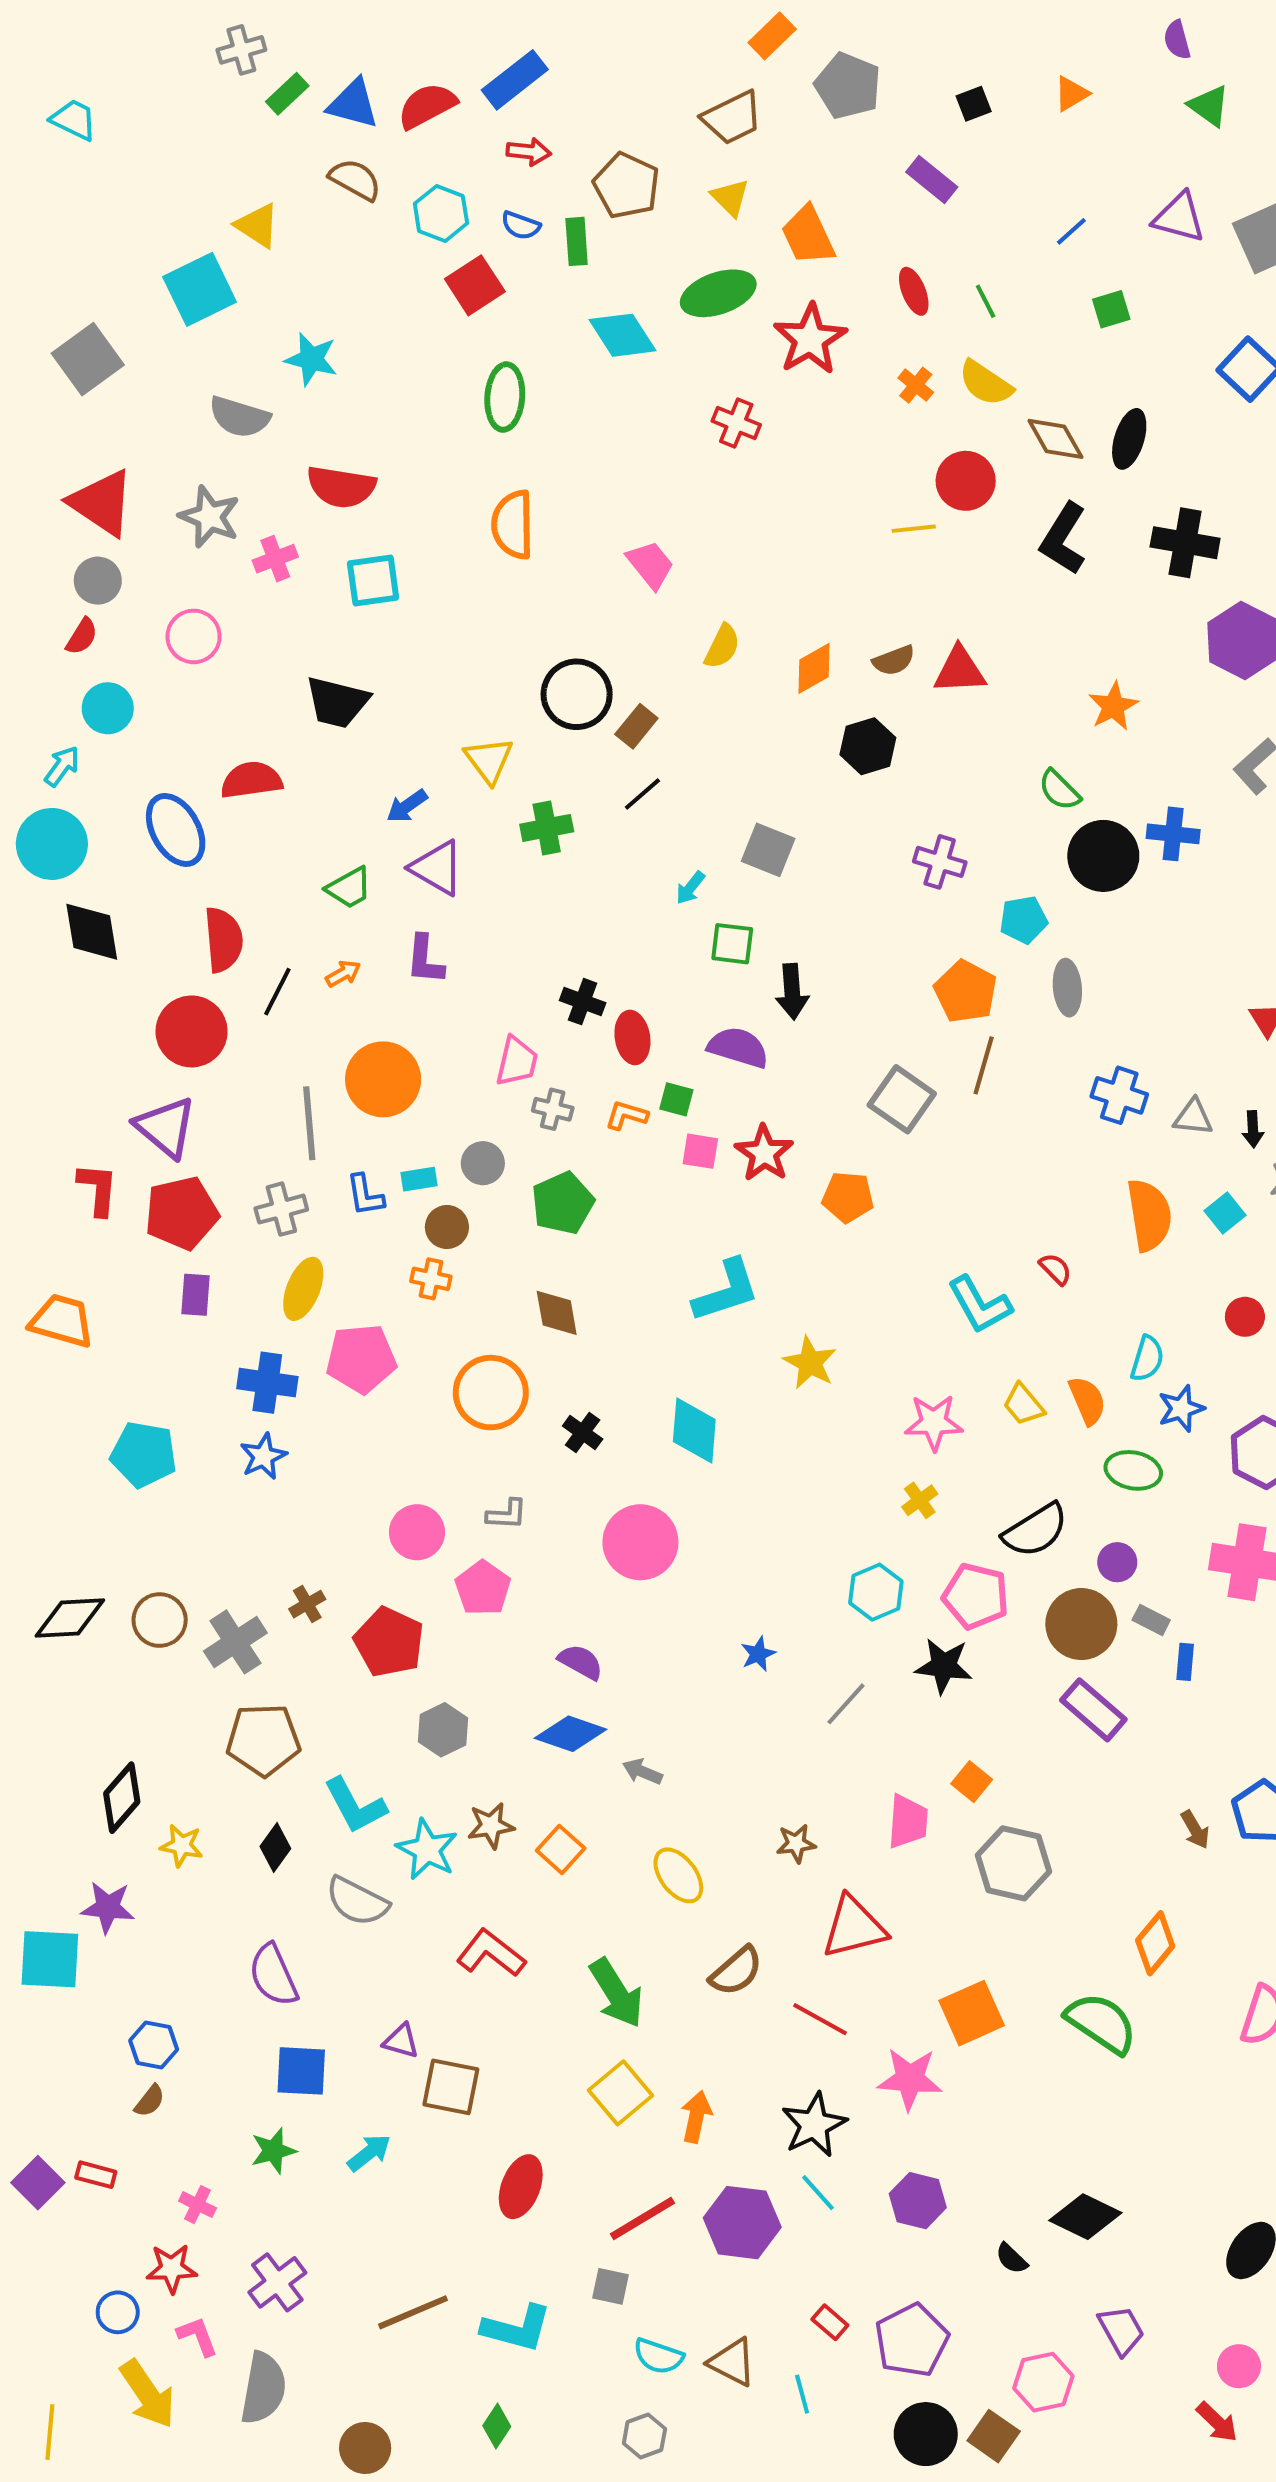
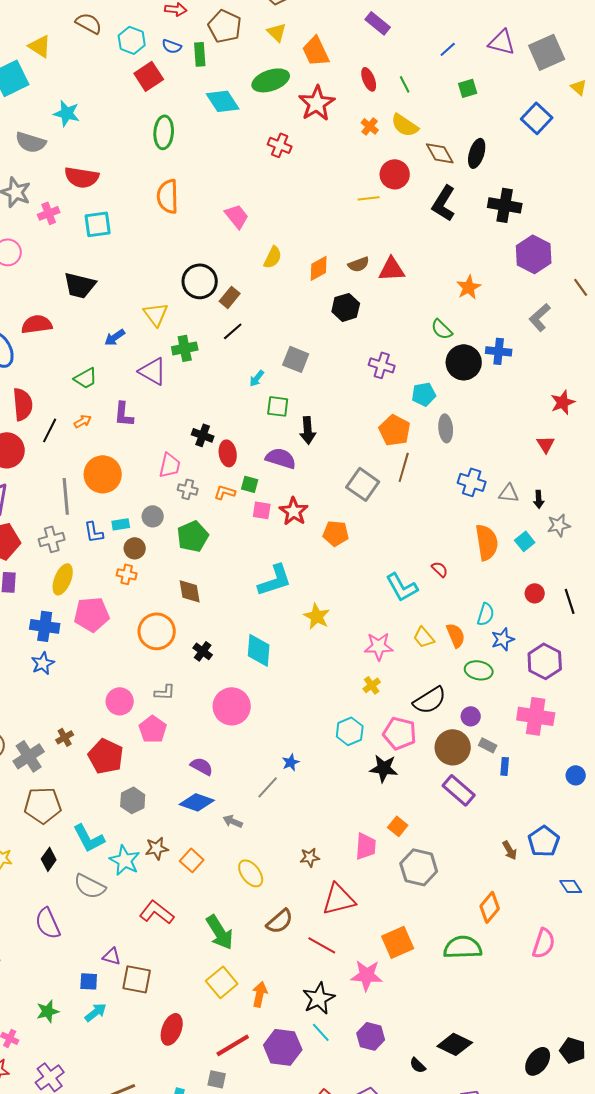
purple triangle: (437, 868) -> (153, 371), moved
gray line: (846, 1704) -> (268, 787), moved
green semicircle: (1101, 2023) -> (463, 947), turned -36
blue square: (301, 2071) -> (89, 981), moved, size x0.7

